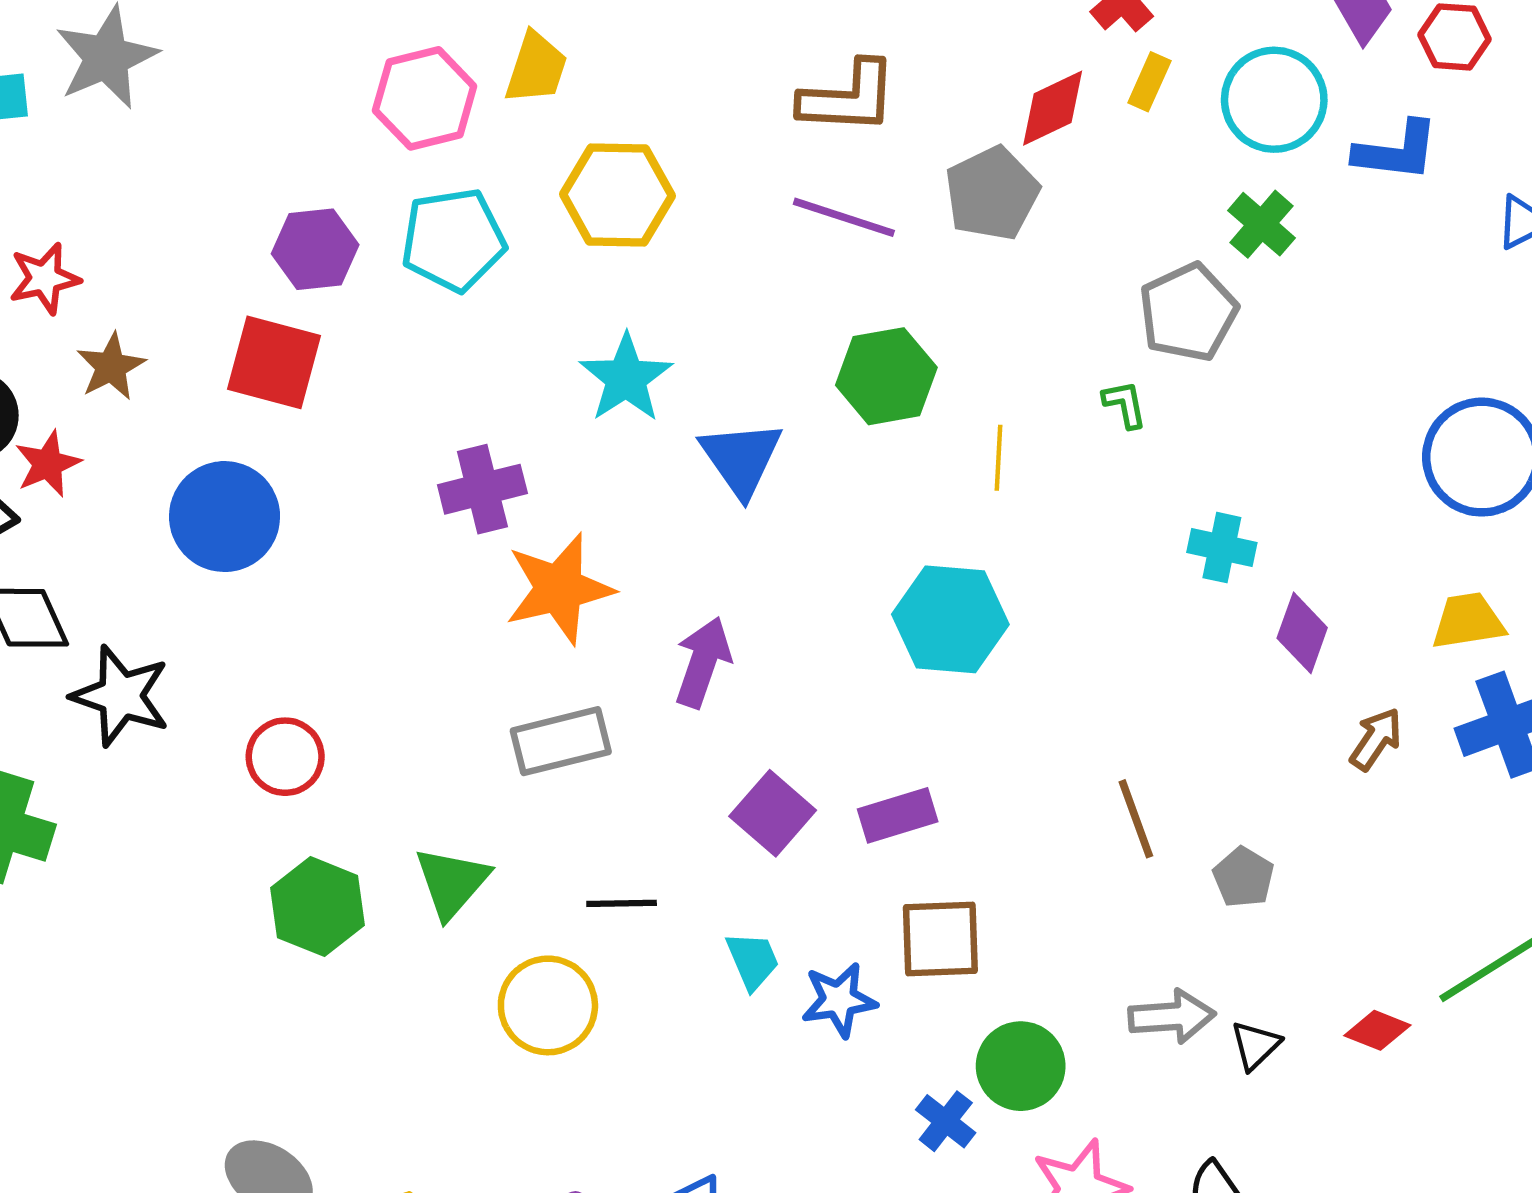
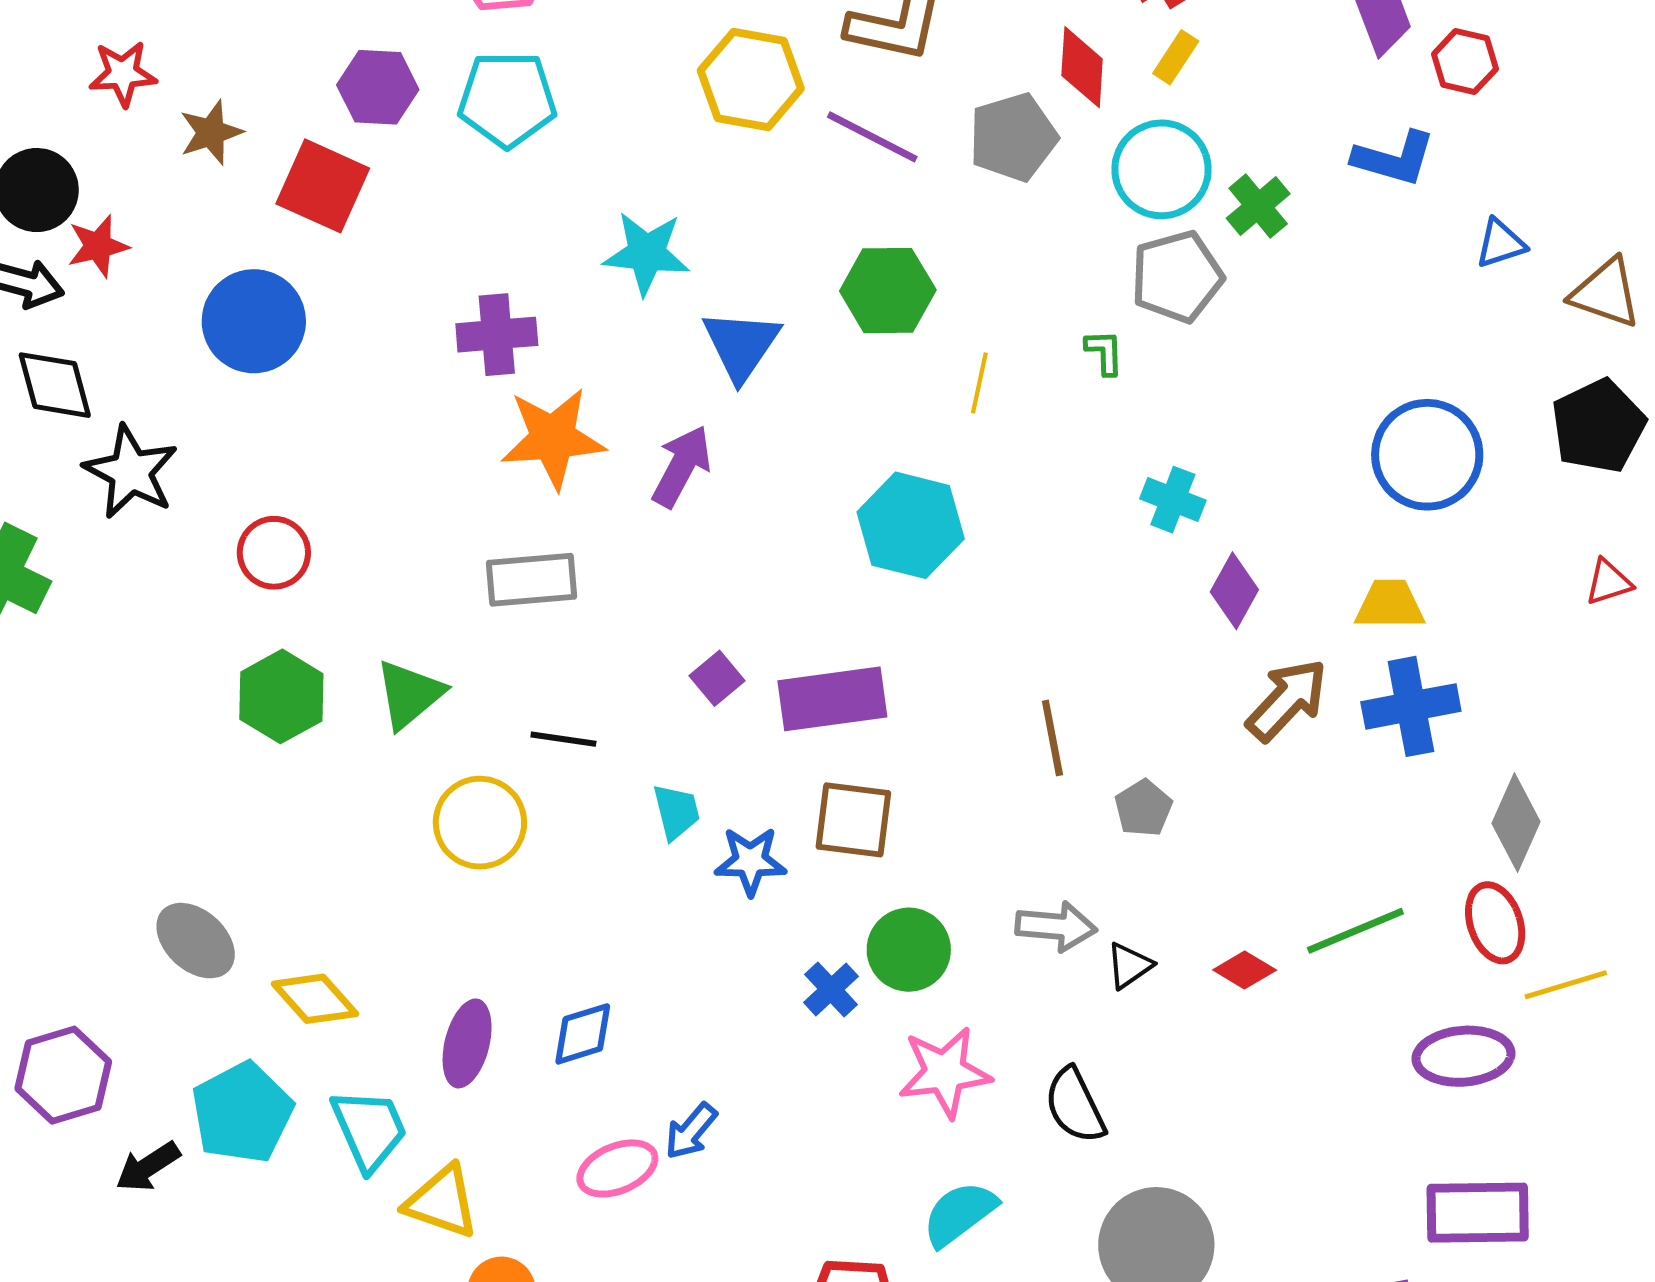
cyan circle: (1274, 100) -> (1161, 169), moved
red diamond: (1053, 108) -> (1082, 67), turned -70
yellow hexagon: (617, 195) -> (751, 79), moved
brown star: (111, 367) -> (211, 132), moved
cyan star: (626, 378) -> (646, 253), turned 30
purple arrow: (703, 662) -> (682, 466), moved
brown arrow: (1376, 739) -> (1287, 700), size x1.5
purple square: (773, 813) -> (717, 678), size x0.7
purple rectangle: (898, 815) -> (832, 699), size x1.5

